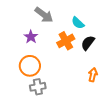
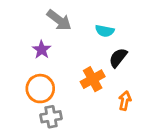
cyan semicircle: (78, 23) -> (105, 31), turned -32
orange cross: (66, 41) -> (93, 79), moved

